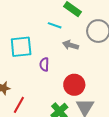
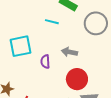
gray arrow: (71, 45) -> (69, 52), moved

